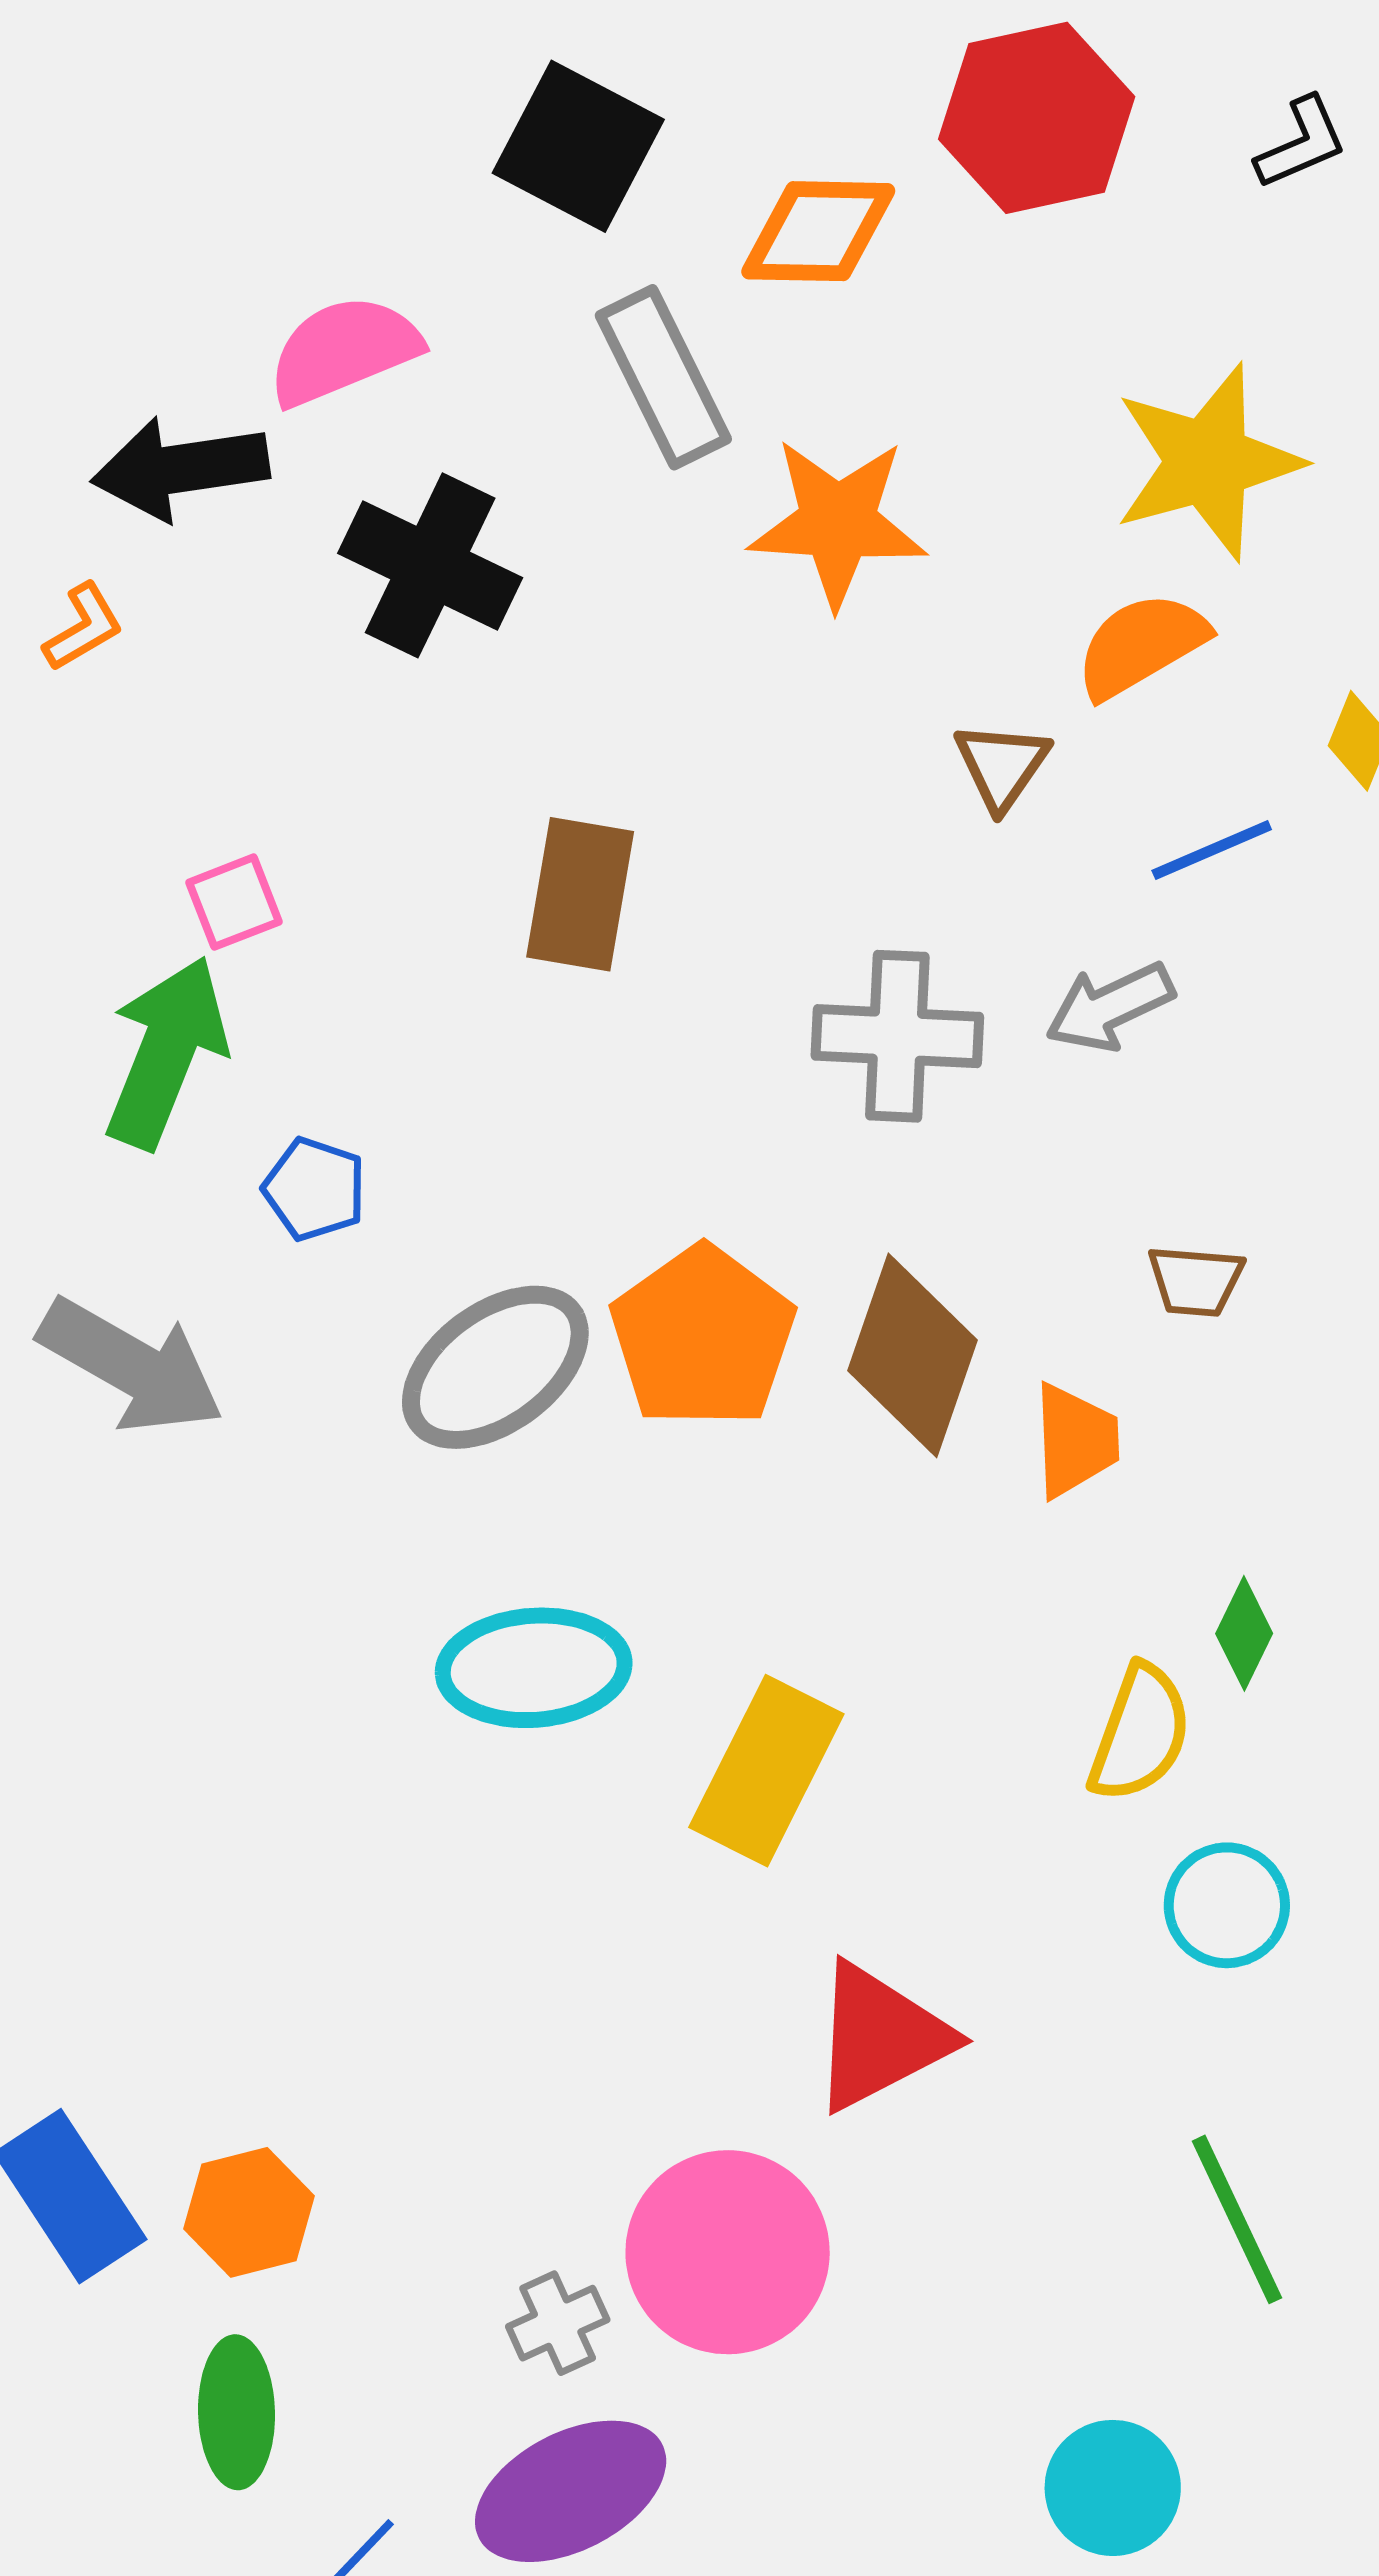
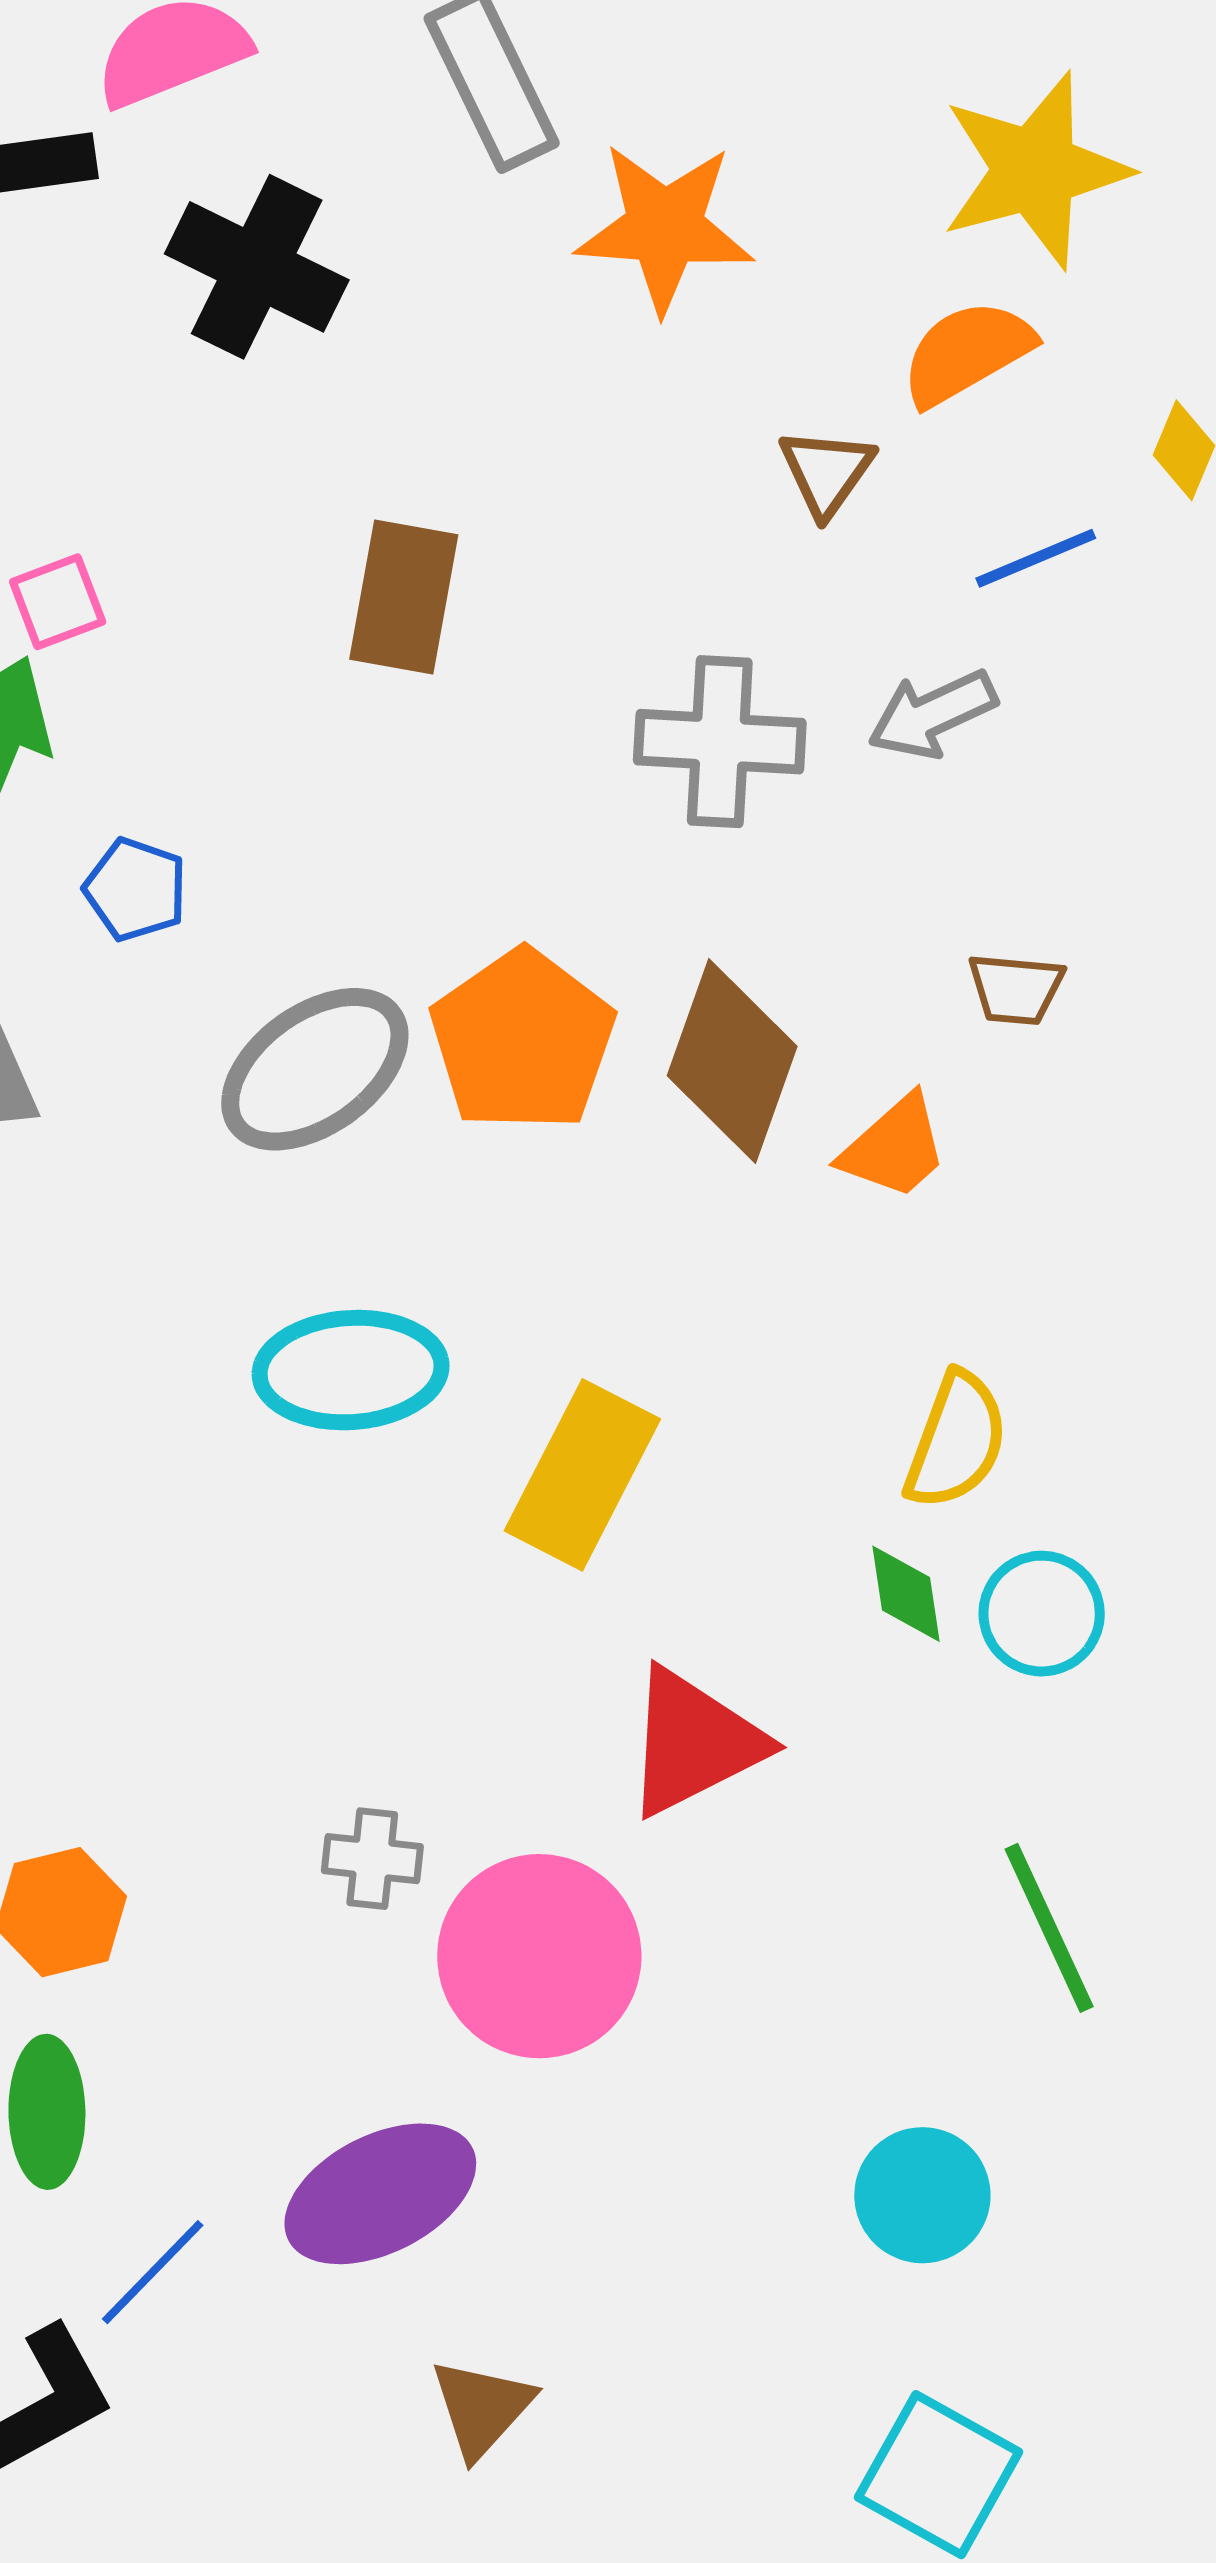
orange trapezoid: (1075, 1440) -> (894, 1147), turned 50
green diamond: (1244, 1633) -> (906, 1594), moved, turned -35
gray cross: (558, 2323) -> (372, 1859), moved, turned 30

